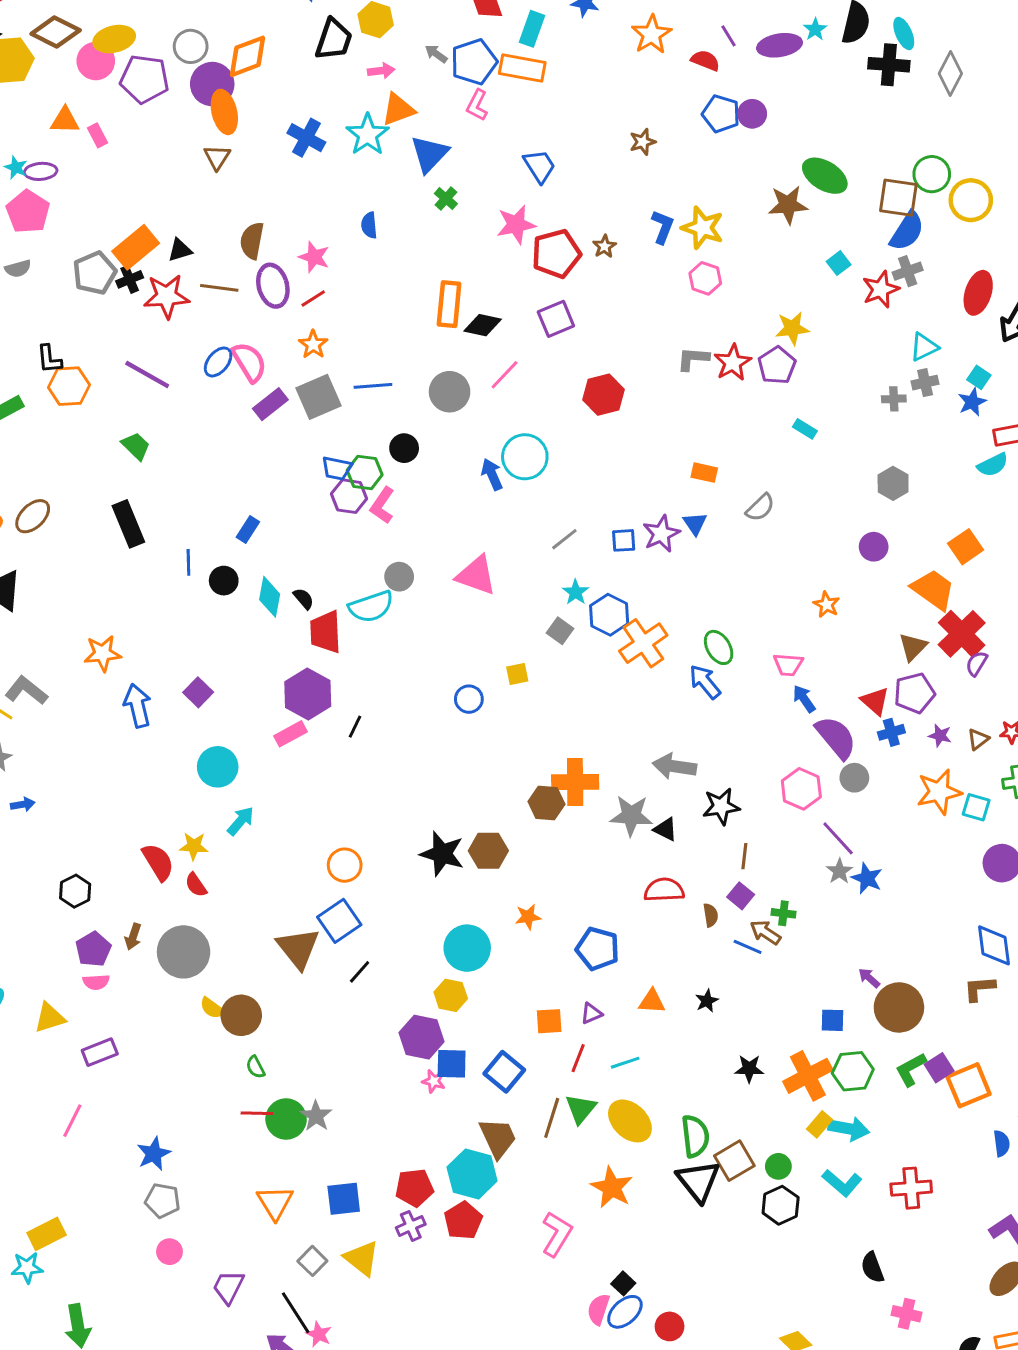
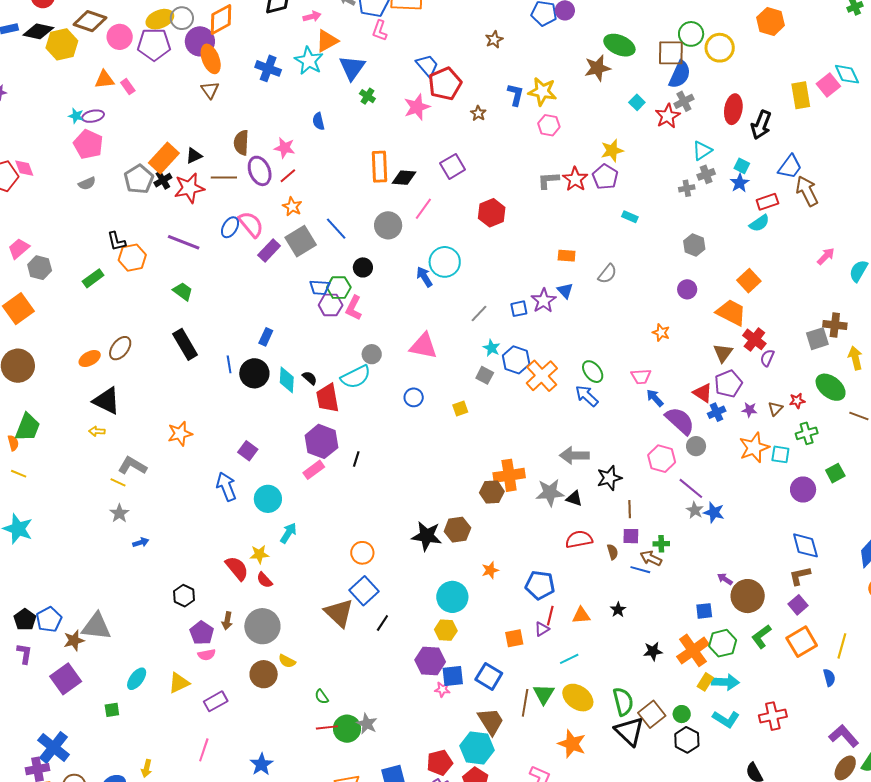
yellow ellipse: (114, 39) -> (160, 19), moved
red pentagon: (556, 254) -> (445, 84), moved
blue line: (373, 386) -> (336, 229), turned 60
black circle: (224, 581) -> (254, 373), size x1.5
red cross: (962, 634) -> (754, 339), size x0.7
blue circle: (469, 699) -> (414, 397), moved
blue arrow: (138, 706) -> (226, 487), moved
purple square: (741, 896) -> (631, 536), turned -30
brown circle: (241, 1015) -> (264, 674), moved
red line: (578, 1058) -> (550, 616), moved
purple square: (939, 1068) -> (798, 605), moved

